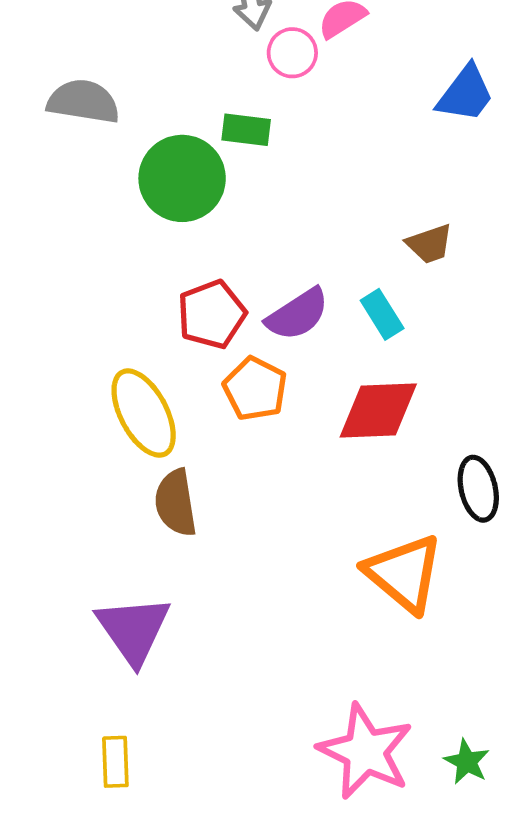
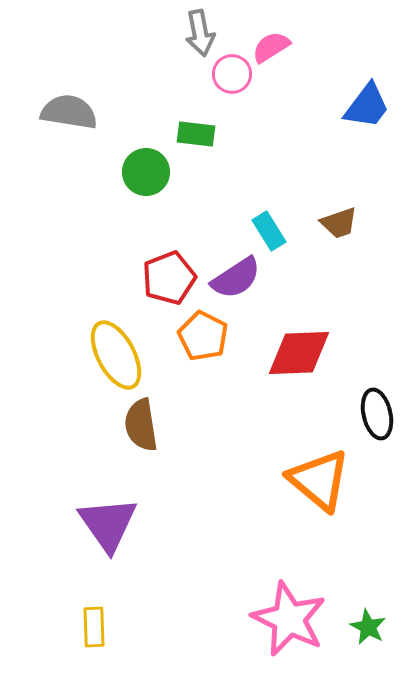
green circle: (182, 178) -> (146, 172), size x0.7
cyan rectangle: (382, 314) -> (269, 231), moved

